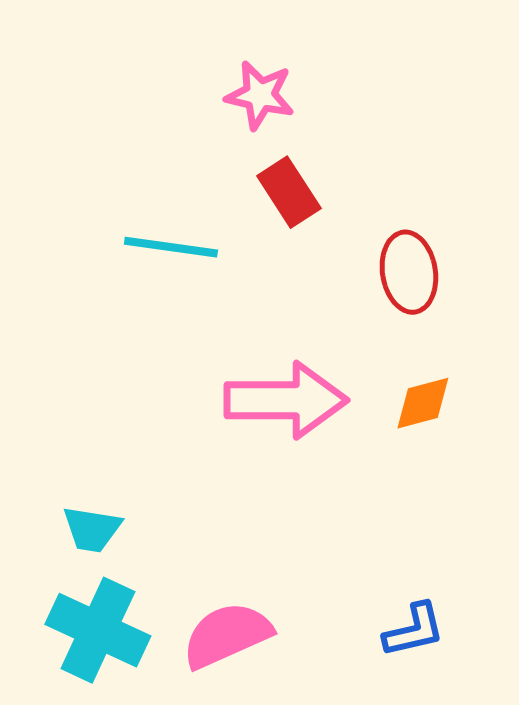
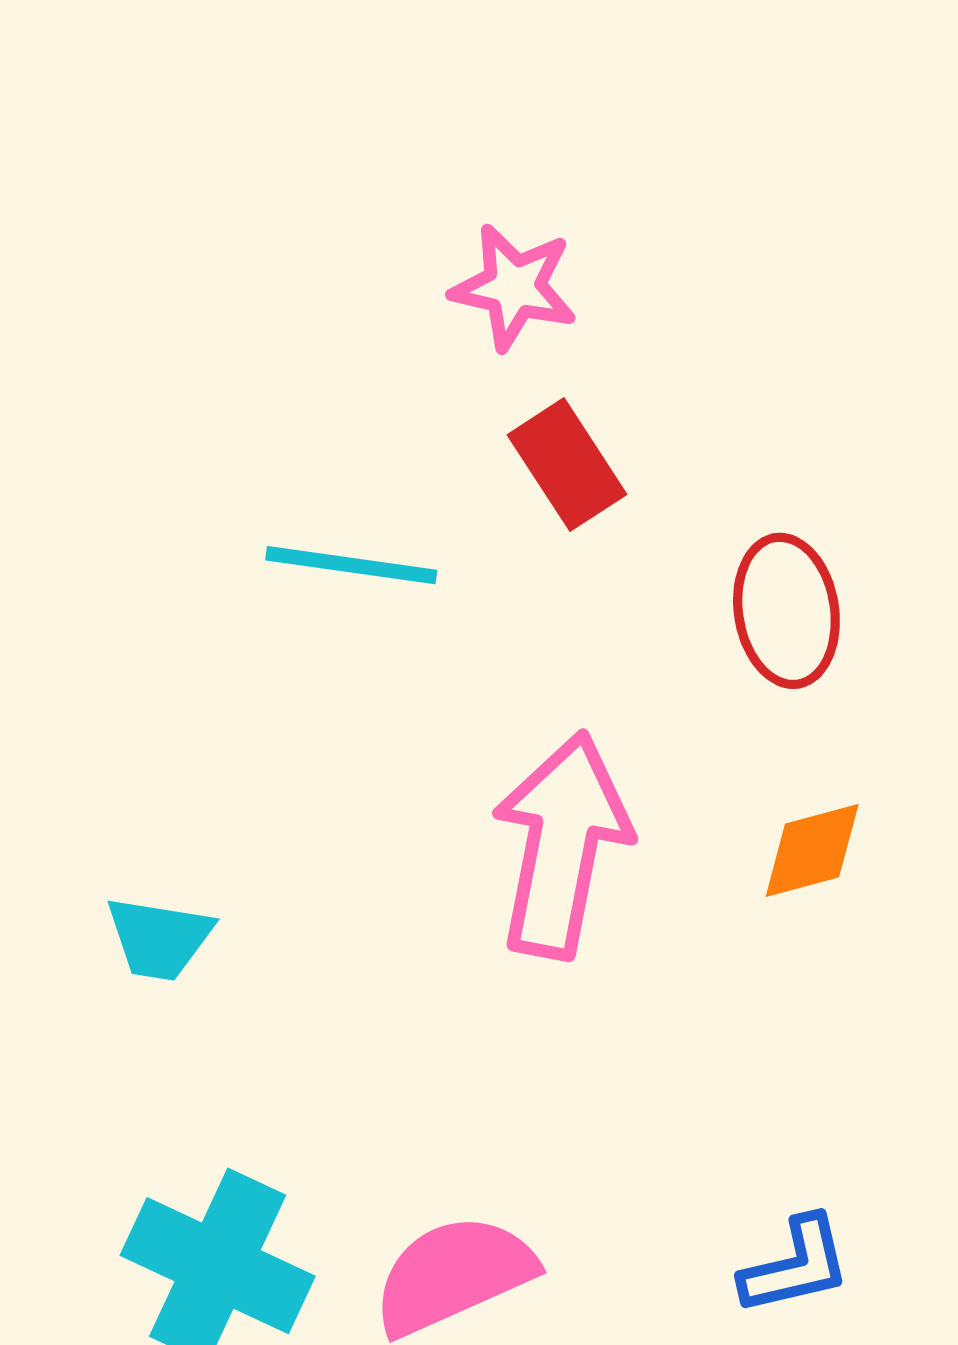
pink arrow: (286, 400) -> (562, 845), turned -79
cyan trapezoid: (92, 529) -> (159, 938), moved

